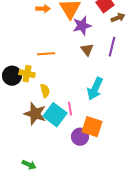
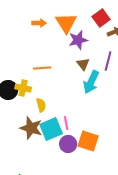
cyan arrow: (95, 89) -> (91, 82), moved
cyan square: (55, 115) -> (51, 129), turned 30
purple circle: (80, 137) -> (68, 144), moved

